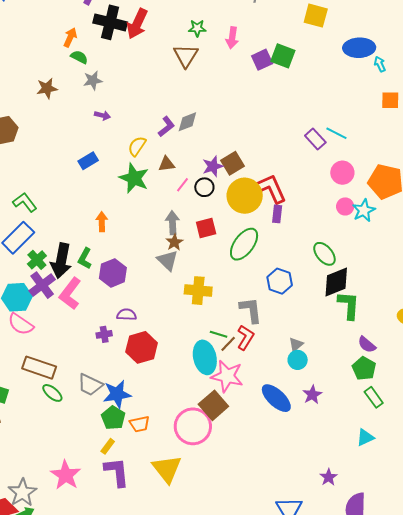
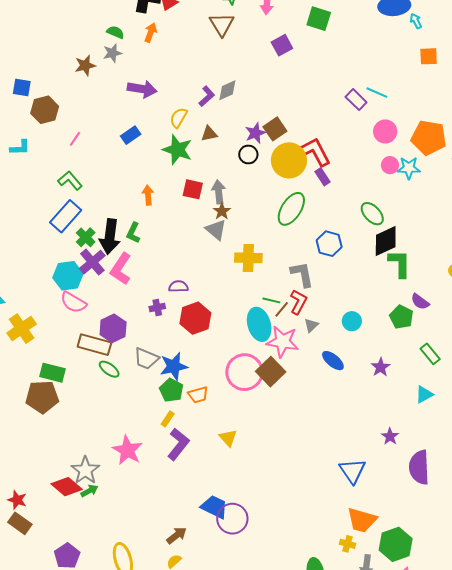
orange arrow: (70, 37) -> (151, 33), moved
purple square: (262, 60) -> (282, 45), moved
gray star: (93, 80) -> (112, 53), moved
purple arrow: (102, 115) -> (142, 89), size x1.8
pink line: (183, 185) -> (75, 139), moved
cyan star: (364, 210) -> (409, 168), turned 30
purple rectangle: (277, 214) -> (323, 177), turned -36
red square: (206, 228) -> (193, 189), moved, turned 30
purple hexagon: (113, 273) -> (113, 328), moved
gray triangle: (296, 344) -> (311, 325), moved
green pentagon: (364, 368) -> (401, 317), moved
purple star: (312, 395) -> (381, 367), moved
blue ellipse: (276, 398) -> (333, 361), size x0.7
pink circle: (193, 426) -> (244, 372), moved
yellow triangle: (167, 469) -> (228, 438), size x0.6
purple L-shape: (117, 472) -> (178, 444), turned 48

